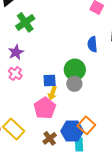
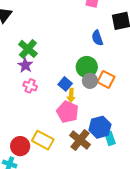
green cross: (25, 22) -> (28, 49), moved
blue square: (50, 80) -> (65, 84), turned -32
orange square: (86, 125) -> (106, 79), moved
brown cross: (50, 138) -> (80, 140), size x1.5

